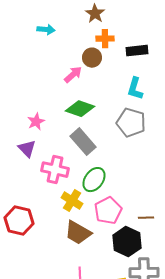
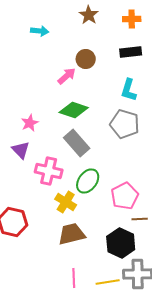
orange cross: (105, 39) -> (132, 19), moved
pink pentagon: (108, 211) -> (125, 196), moved
brown trapezoid: (78, 233) -> (72, 234), turned 136

